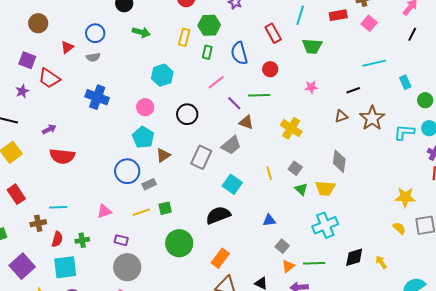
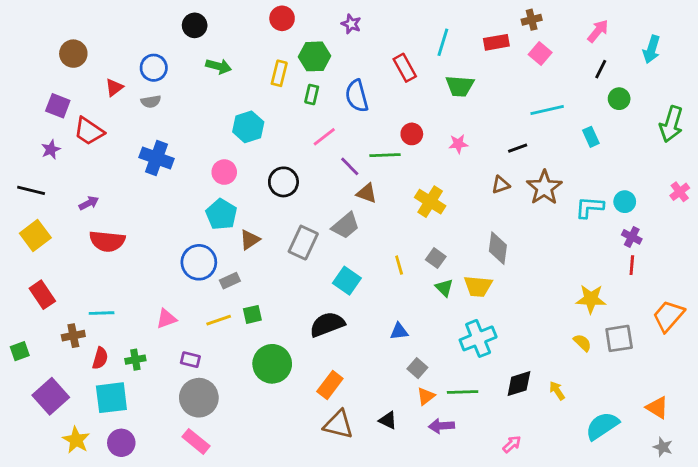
red circle: (270, 69) -> (412, 134), moved
green circle: (425, 100) -> (619, 99), moved

